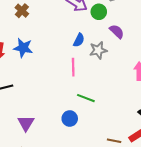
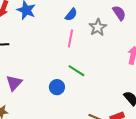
blue semicircle: (79, 40) -> (71, 15), moved
gray star: (98, 50) -> (98, 27), turned -30

